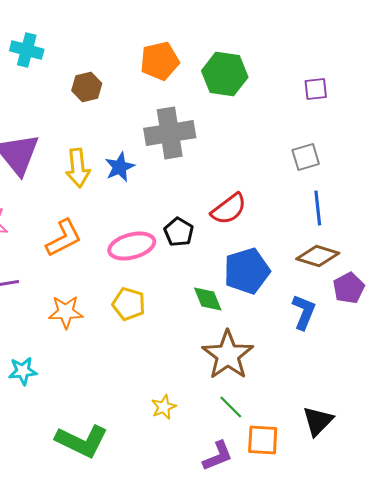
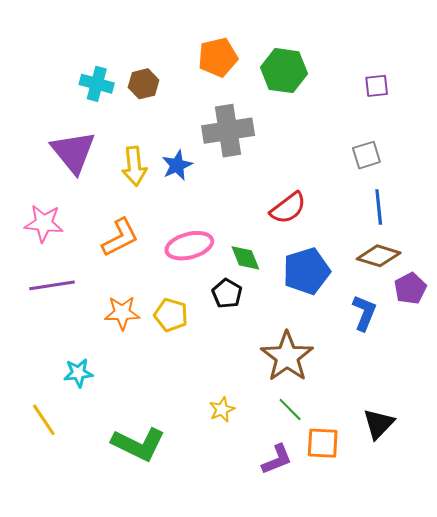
cyan cross: (27, 50) -> (97, 84), moved
black pentagon: (179, 232) -> (227, 293), moved
green diamond: (208, 299) -> (245, 258), moved
yellow pentagon: (129, 304) -> (171, 315), moved

